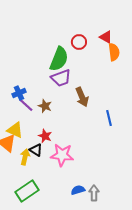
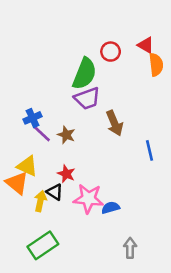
blue semicircle: (78, 190) -> (111, 208), moved

